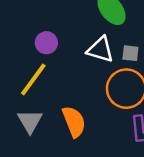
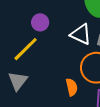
orange semicircle: (74, 122) -> (72, 87), moved, size x0.7

